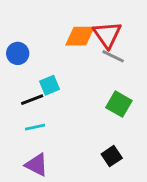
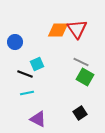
gray line: (113, 56) -> (81, 62), moved
black line: (32, 100) -> (25, 74), turned 42
purple triangle: (36, 165) -> (38, 119), moved

